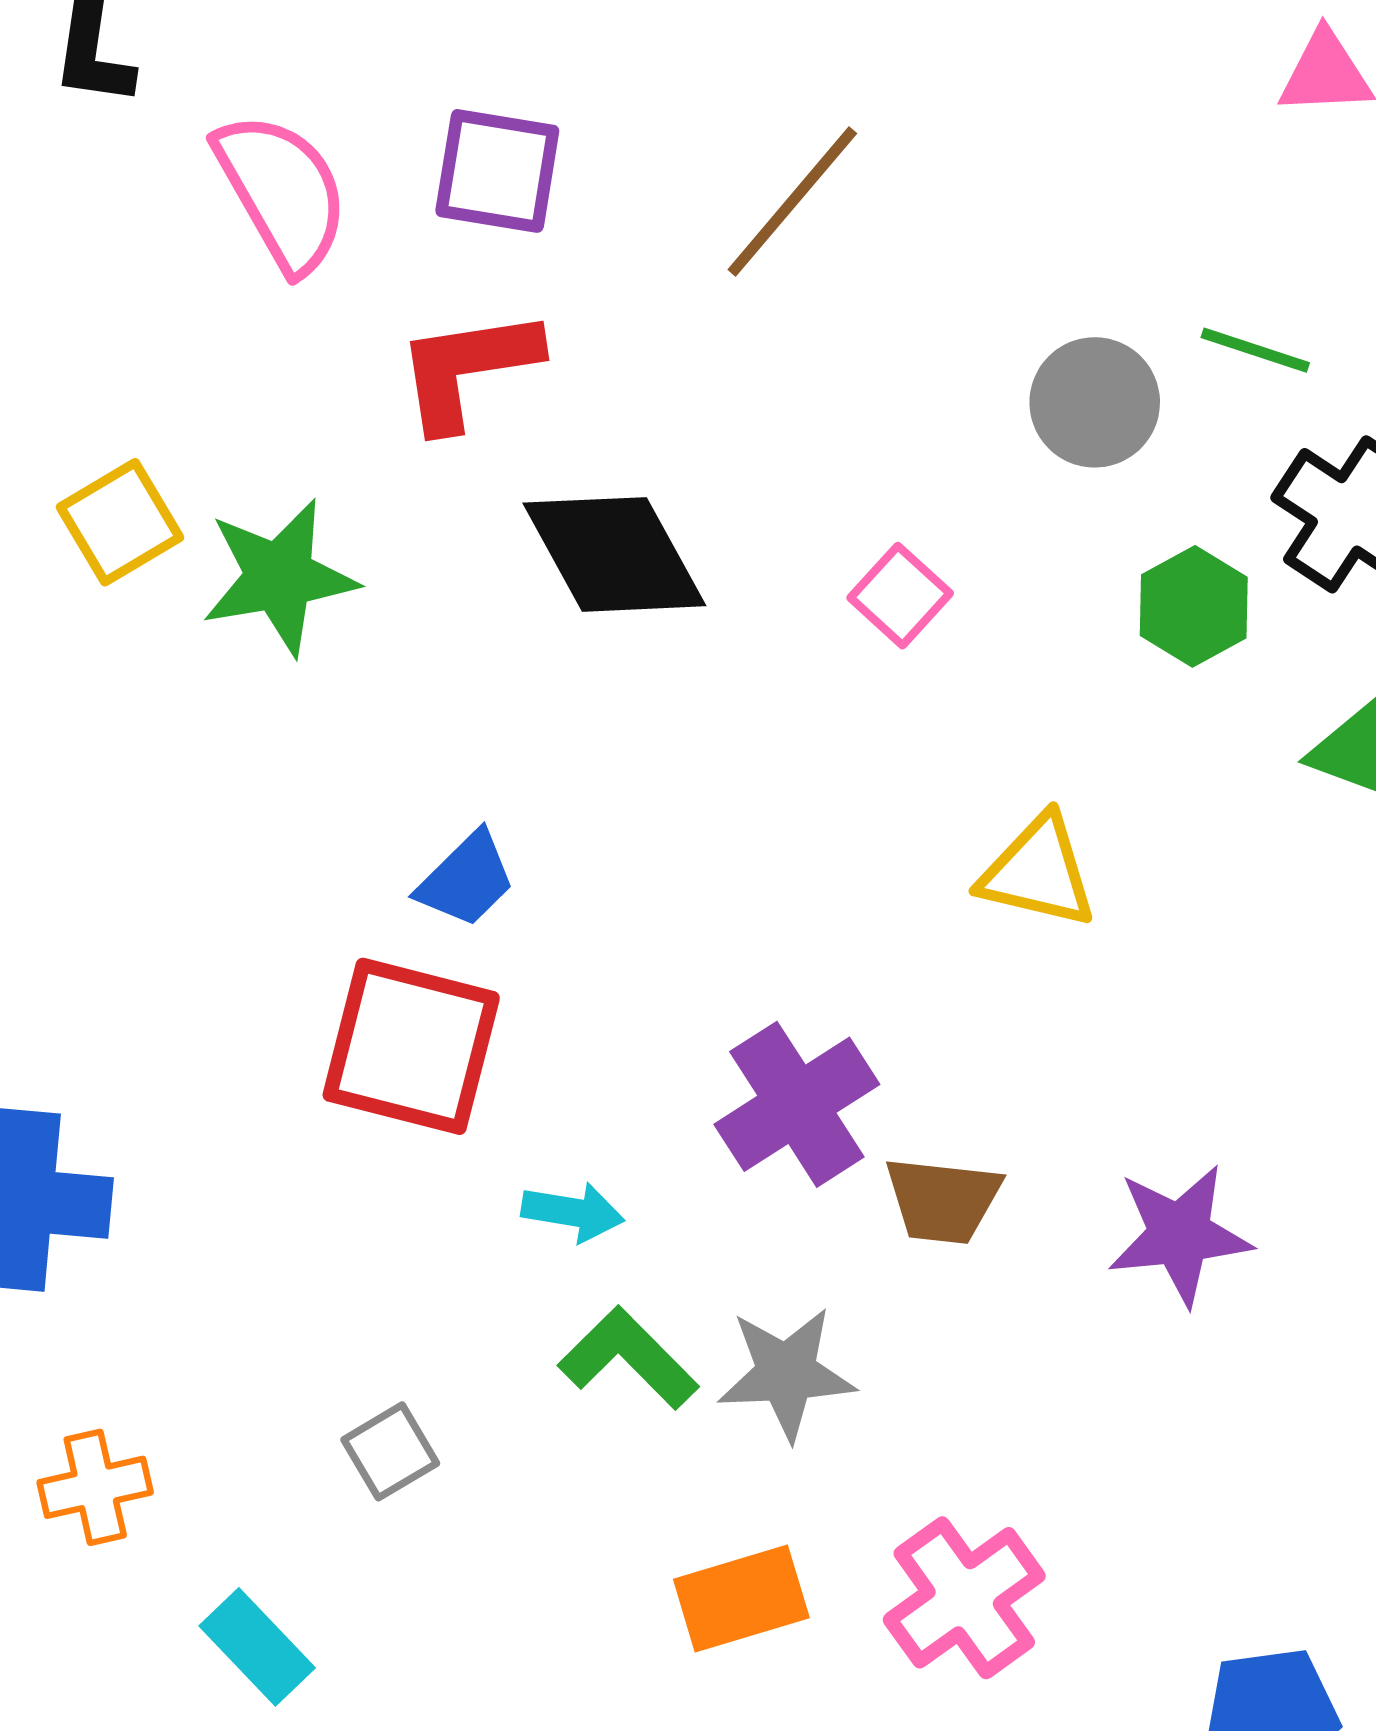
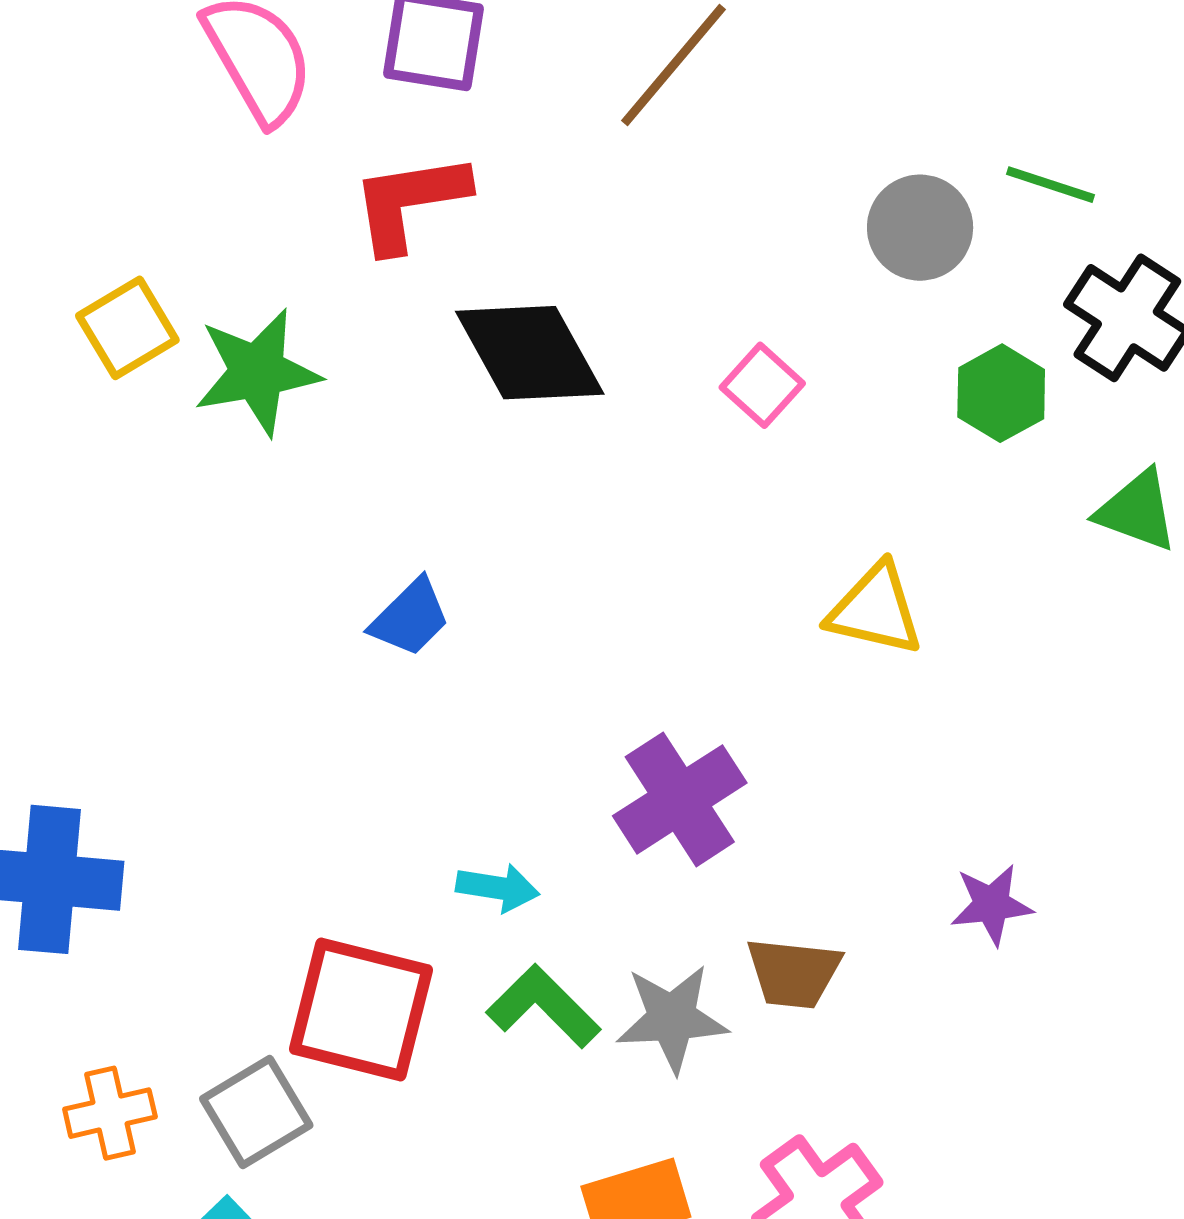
red square: (411, 1046) -> (361, 1010), moved
brown trapezoid: (943, 1200) -> (794, 973), moved
purple star: (1180, 1235) -> (992, 904), size x0.7
gray square: (390, 1451) -> (256, 1112), moved, size x1.4

